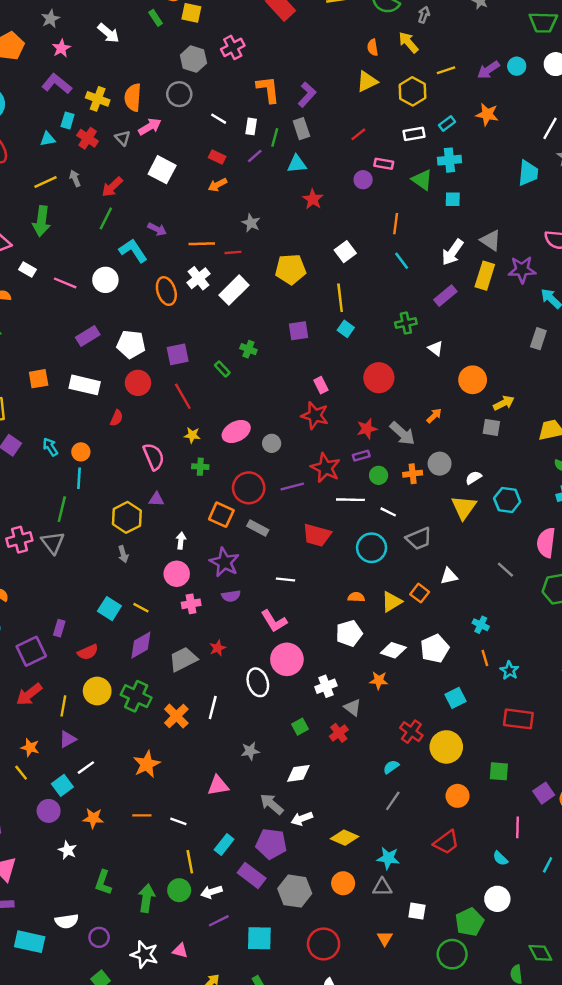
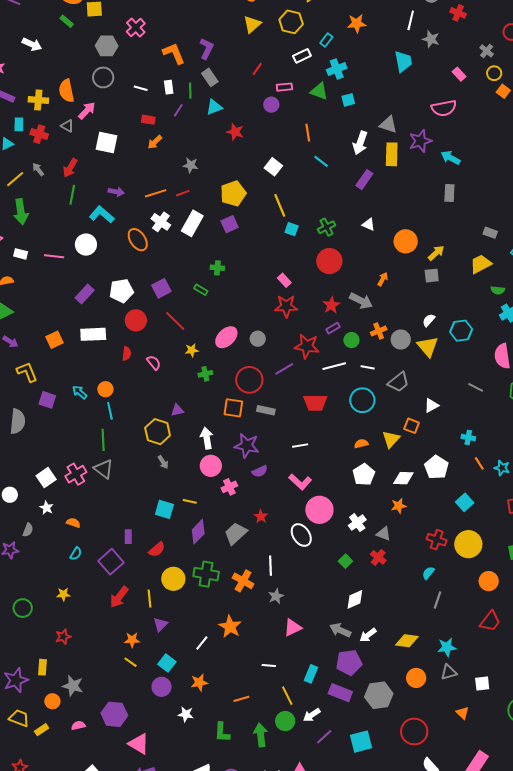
green cross: (406, 323) -> (327, 227), moved
purple square: (298, 331) -> (230, 224), moved
pink semicircle: (154, 457) -> (154, 363), moved, size x0.7
gray circle: (440, 464) -> (401, 339), moved
white arrow: (181, 541) -> (207, 438), size x1.5
gray star: (250, 751) -> (276, 596), moved
white line: (86, 768) -> (202, 643), moved
orange line: (142, 815) -> (241, 699), moved

